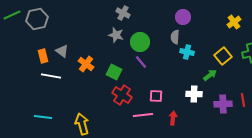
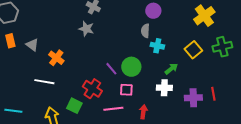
yellow cross: (234, 22) -> (204, 16), size x1.5
green circle: (140, 42) -> (131, 67), moved
orange rectangle: (43, 56) -> (10, 41), moved
purple line: (141, 62) -> (111, 69), moved
green square: (114, 72) -> (74, 106), moved
green arrow: (210, 75) -> (171, 69), moved
white line: (51, 76) -> (44, 82), moved

